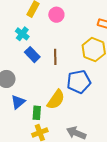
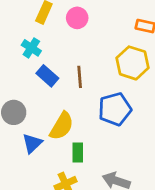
yellow semicircle: (56, 100) -> (62, 126), moved
green rectangle: (37, 113) -> (78, 153), moved

